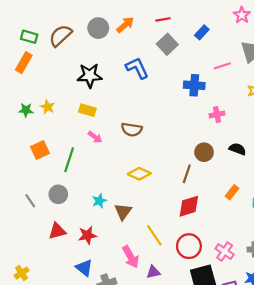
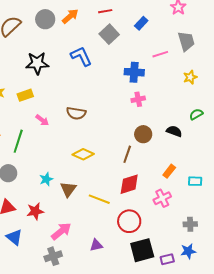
yellow rectangle: (87, 110) -> (25, 95), moved, turned -35
pink cross: (217, 114) -> (138, 99), moved
yellow line: (154, 235) -> (99, 199), moved, turned -35
pink cross: (225, 252) -> (162, 198), moved, turned 30
pink arrow: (131, 257) -> (61, 231), moved, turned -100
blue triangle: (84, 268) -> (14, 237), moved

